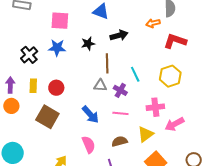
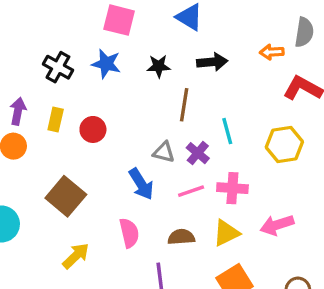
black cross: (29, 55) -> (58, 67), turned -30
gray triangle: (100, 85) -> (164, 152), moved
pink cross: (155, 107) -> (232, 188), moved
pink line: (120, 113) -> (191, 191), turned -35
brown square: (47, 117) -> (66, 196), moved

